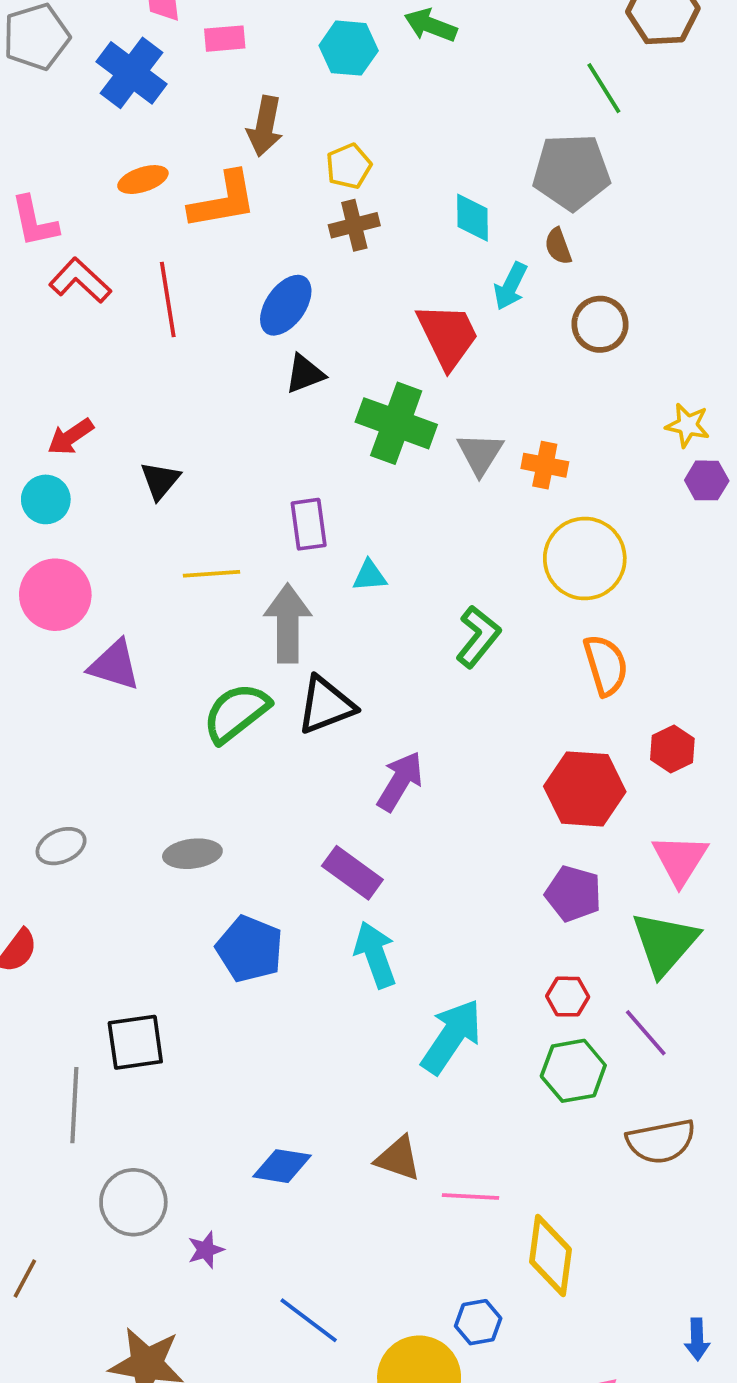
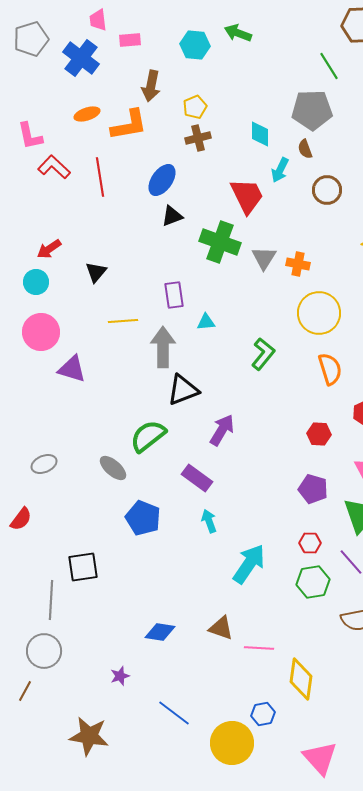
green semicircle: (236, 713) -> (148, 436), moved
red hexagon: (585, 789) -> (319, 434), size x0.6
gray ellipse: (192, 854) -> (113, 468), turned 48
cyan arrow: (375, 955) -> (209, 521), size x0.7
gray circle: (133, 1202) -> (44, 651), moved

